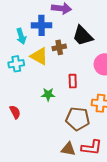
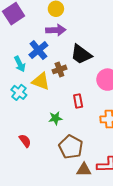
blue cross: (42, 25) -> (38, 50), turned -30
cyan cross: (16, 64) -> (19, 92), turned -35
brown pentagon: (78, 119) -> (71, 147), moved, turned 30

